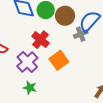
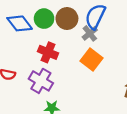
orange square: (59, 60) -> (91, 60), moved

